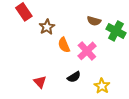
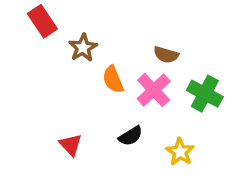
brown semicircle: (94, 21) -> (166, 55), moved
green cross: (116, 31) -> (205, 94), moved

